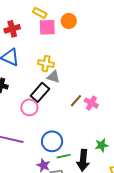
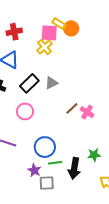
yellow rectangle: (40, 13) -> (59, 24), moved
yellow cross: (46, 64) -> (45, 47), moved, turned 35
gray triangle: (53, 77) -> (51, 83), turned -48
black rectangle: (40, 92) -> (29, 83), moved

